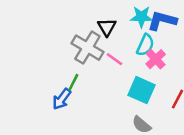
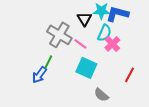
black triangle: (107, 27) -> (84, 19), moved
cyan square: (141, 90) -> (86, 68), moved

